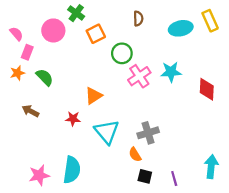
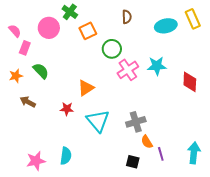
orange star: (17, 73) -> (16, 76), moved
orange semicircle: (135, 155) -> (147, 142), moved
cyan semicircle: (72, 170) -> (66, 156), size x0.7
purple line: (174, 179) -> (161, 154), moved

